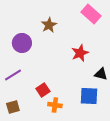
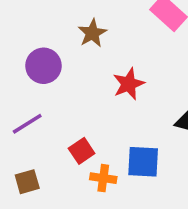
red star: (80, 53) -> (129, 84), moved
blue square: (89, 96) -> (143, 162), moved

